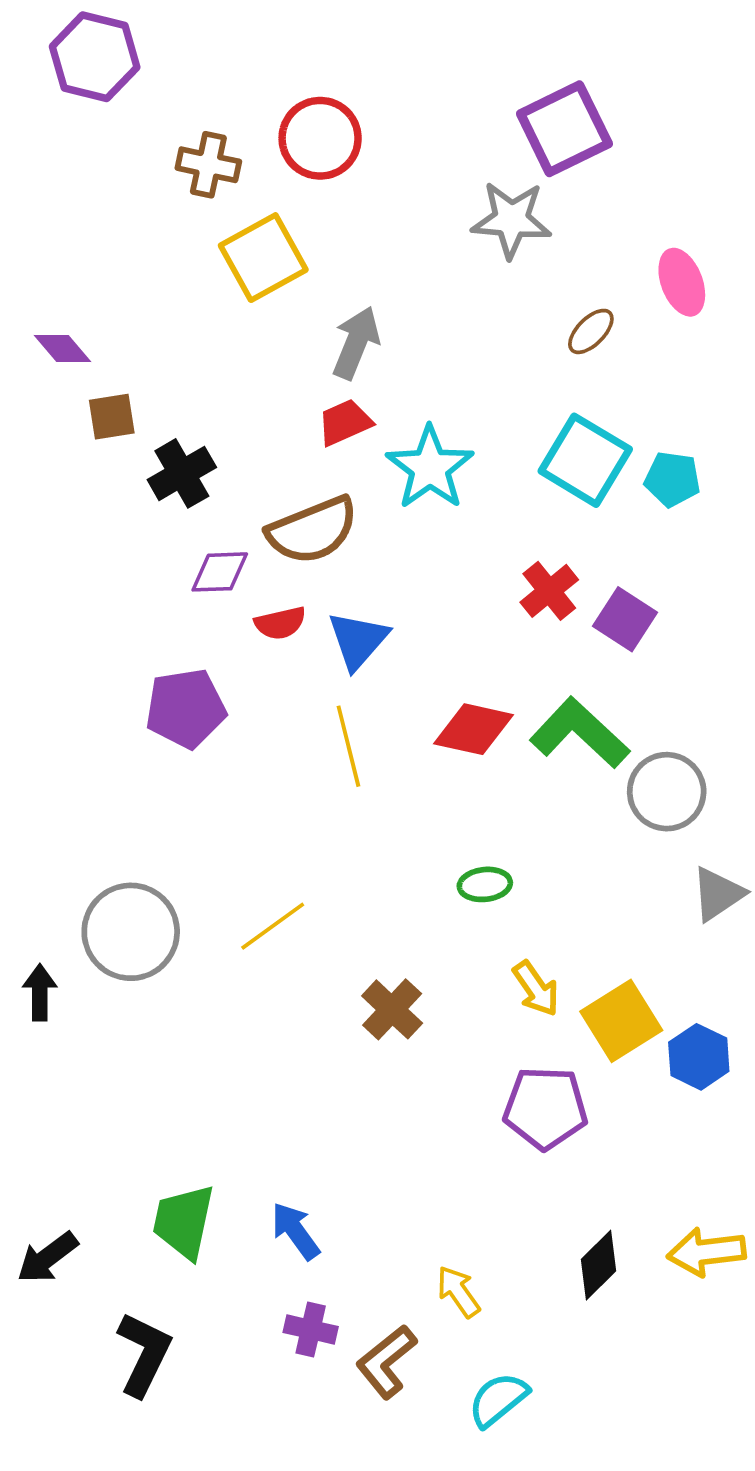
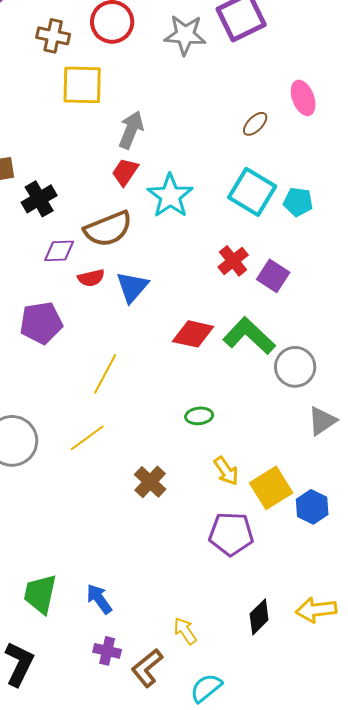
gray star: (511, 220) -> (185, 35), moved
yellow square: (263, 258) -> (82, 85), turned 30
red trapezoid: (345, 422) -> (125, 172), turned -32
yellow line: (348, 746) -> (105, 374), moved, turned 42

